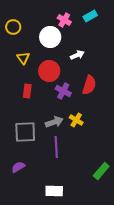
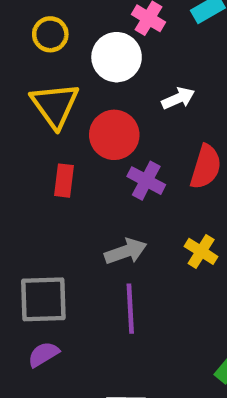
yellow circle: (13, 27) -> (50, 34), moved
yellow triangle: (23, 58) -> (55, 105), size x1.6
yellow cross: (76, 120) -> (201, 251), moved
gray square: (25, 132) -> (43, 299), moved

